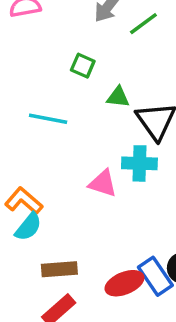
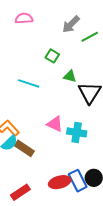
cyan cross: (139, 163) -> (77, 132), moved
brown rectangle: (59, 269) -> (24, 148), moved, turned 30

